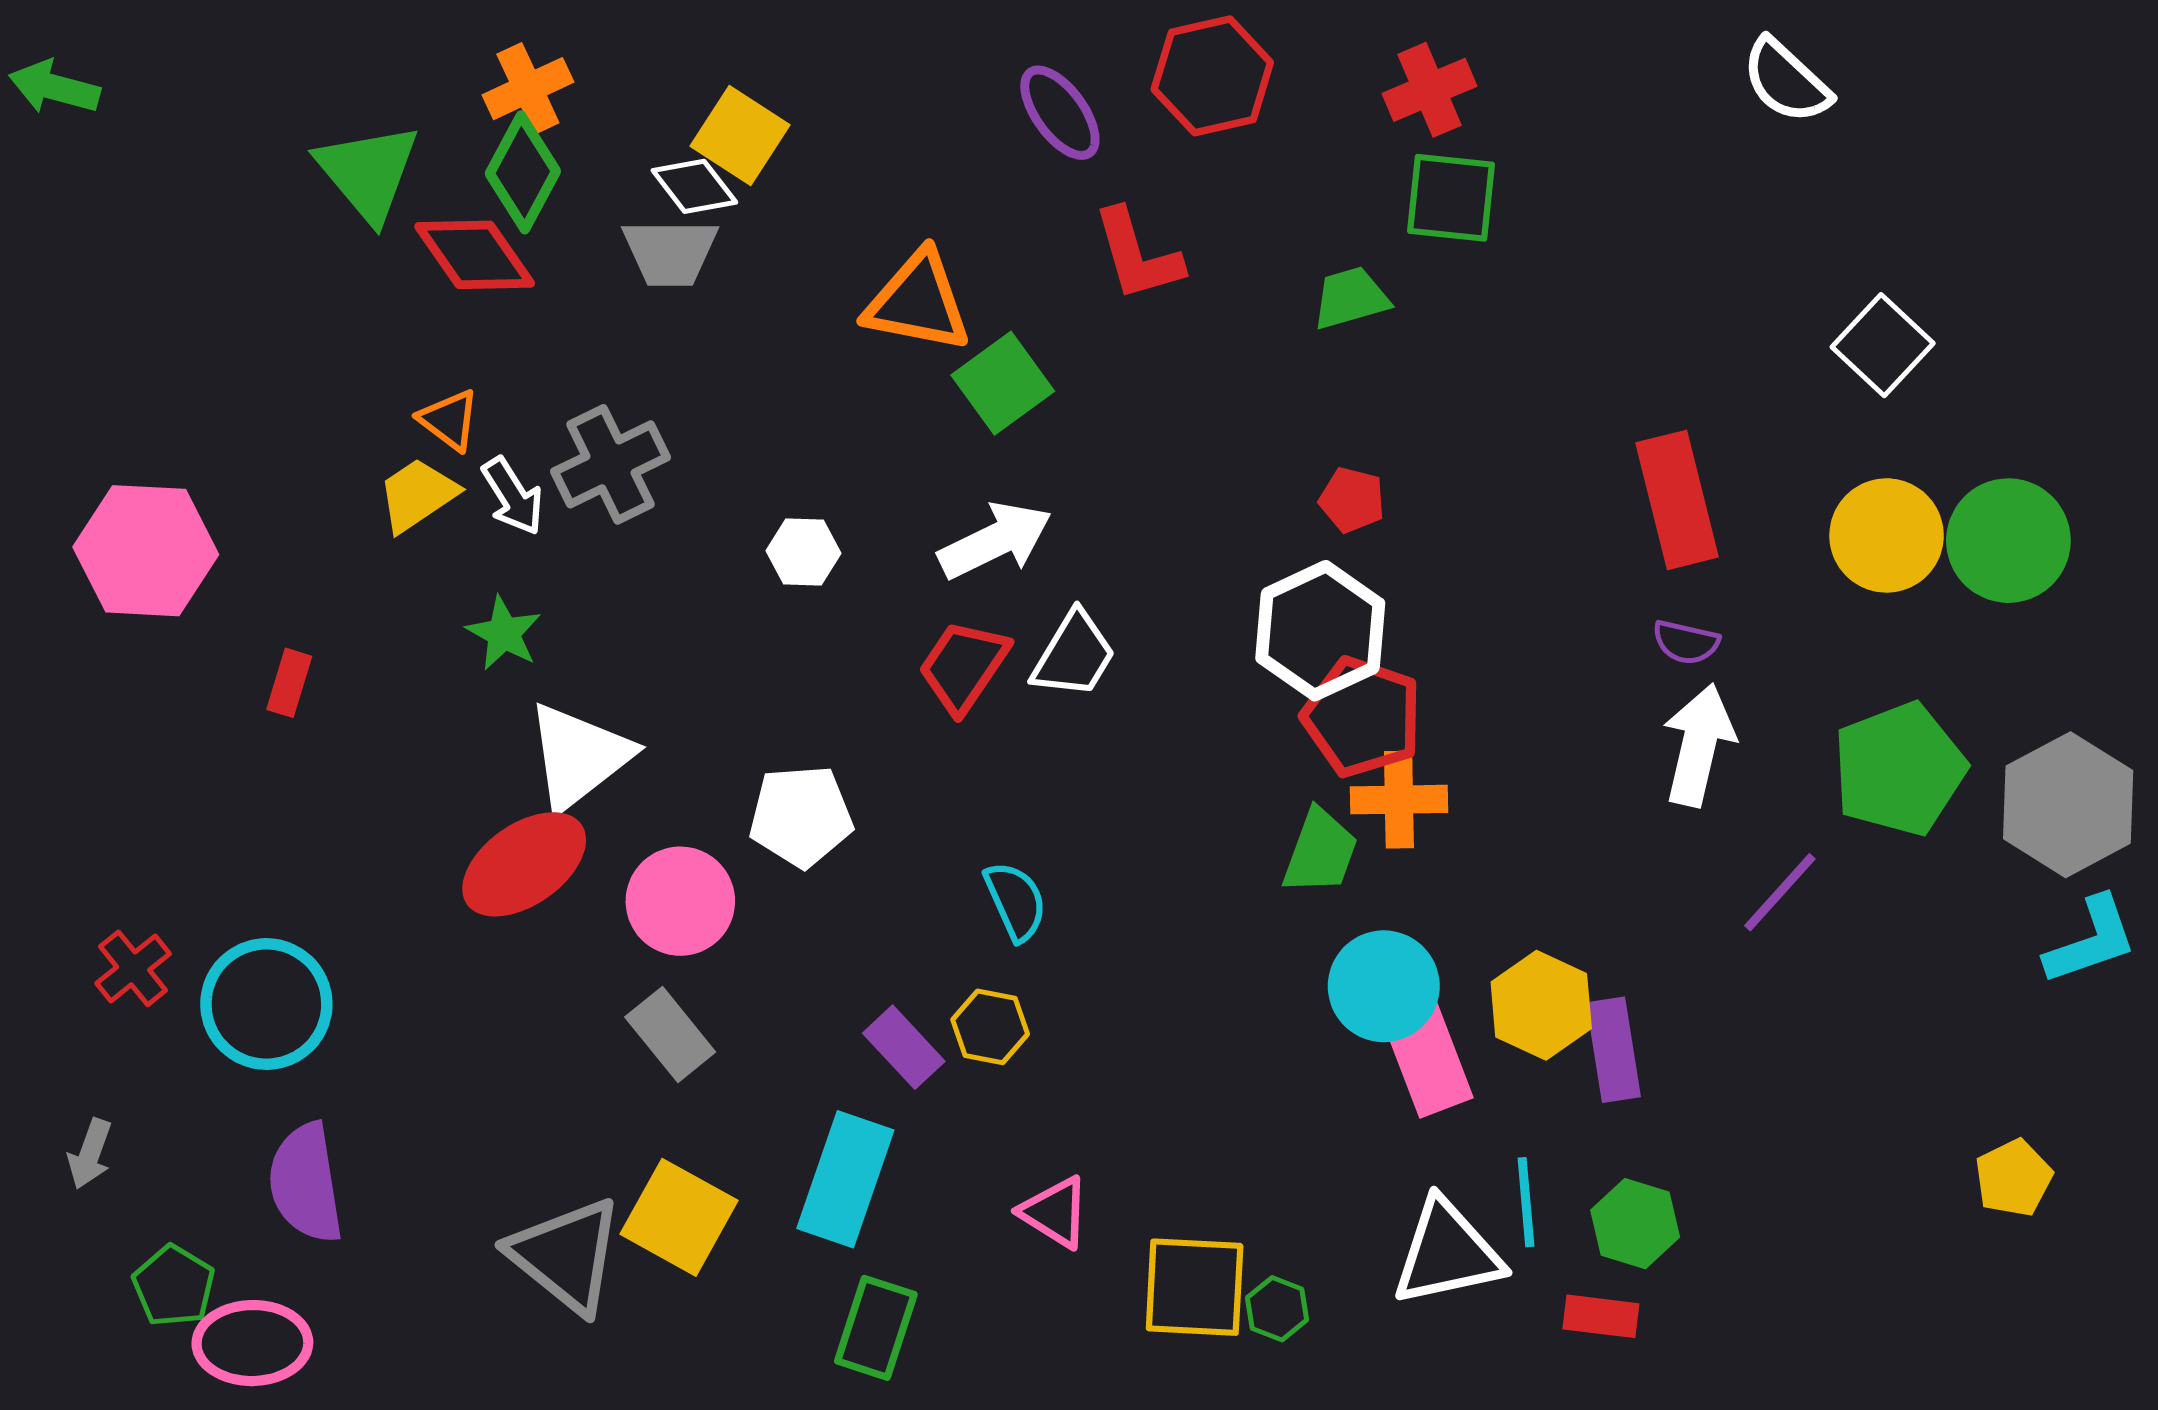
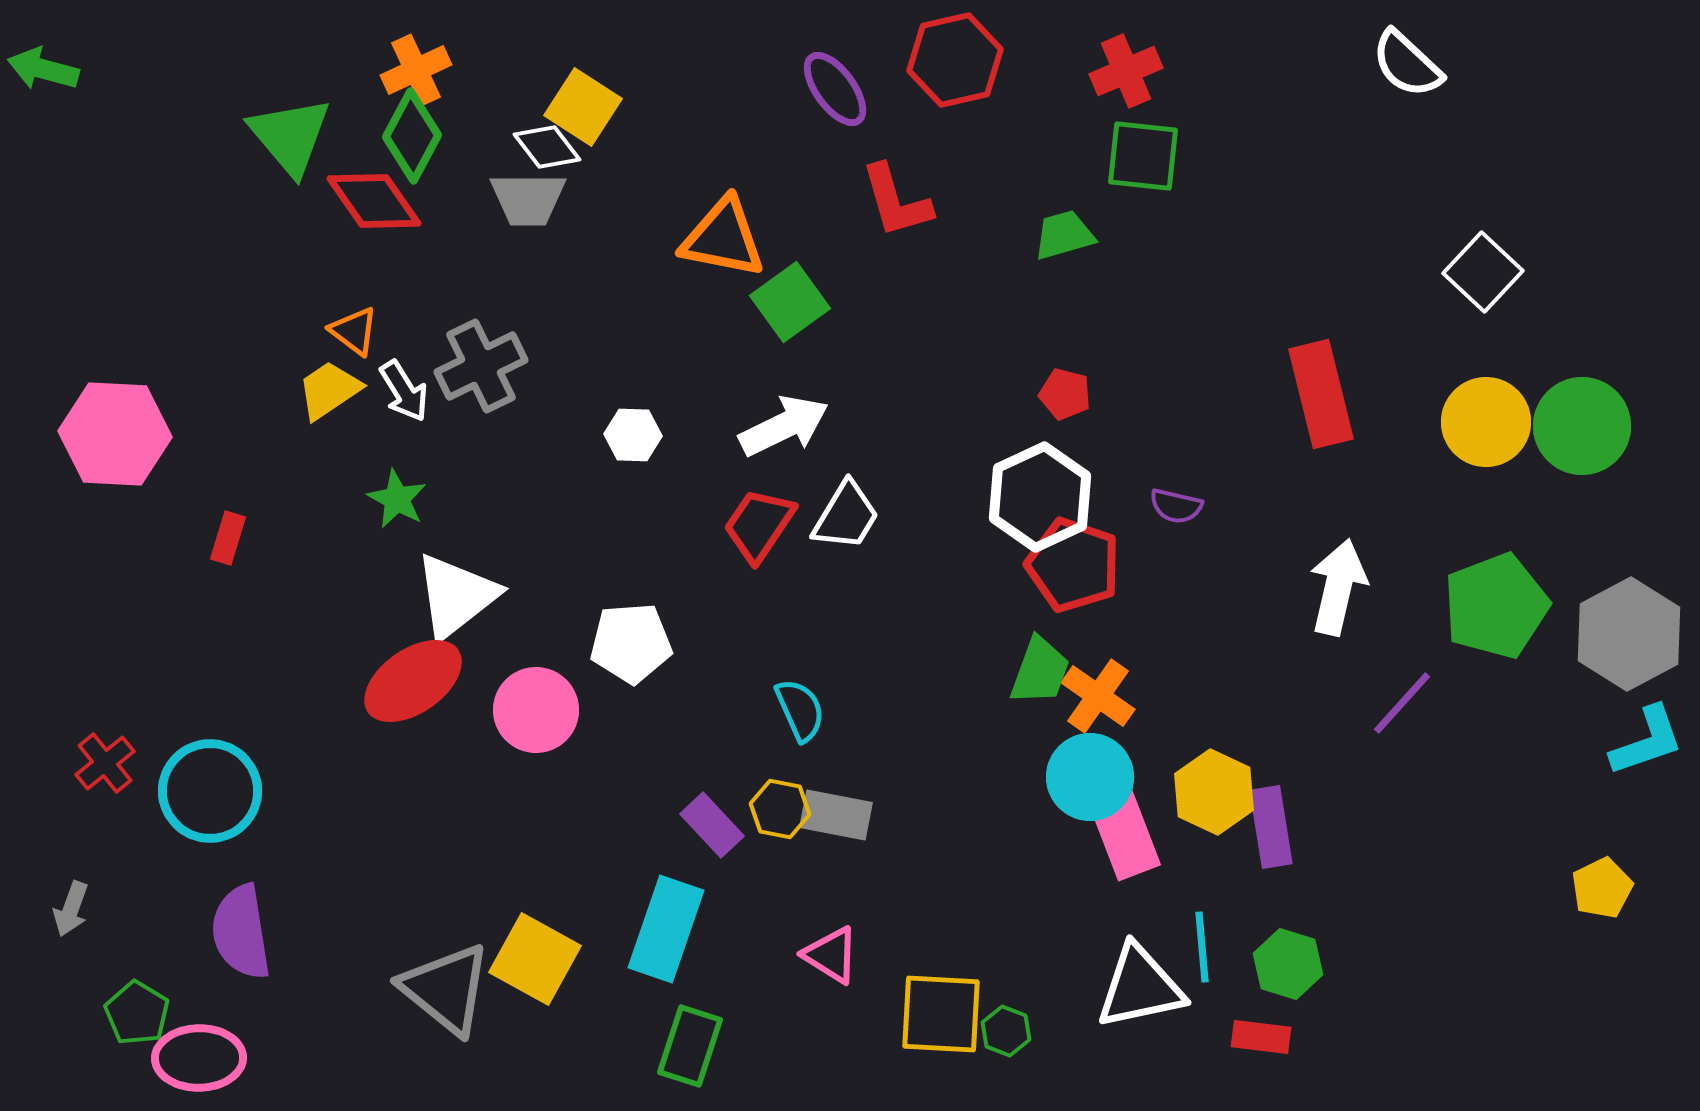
purple semicircle: (1686, 642) -> (1176, 506), moved
orange cross: (1399, 800) -> (1098, 696), moved, turned 36
gray rectangle: (670, 1034) -> (836, 815), moved, turned -40
yellow pentagon: (2013, 1178) -> (1602, 888), moved

